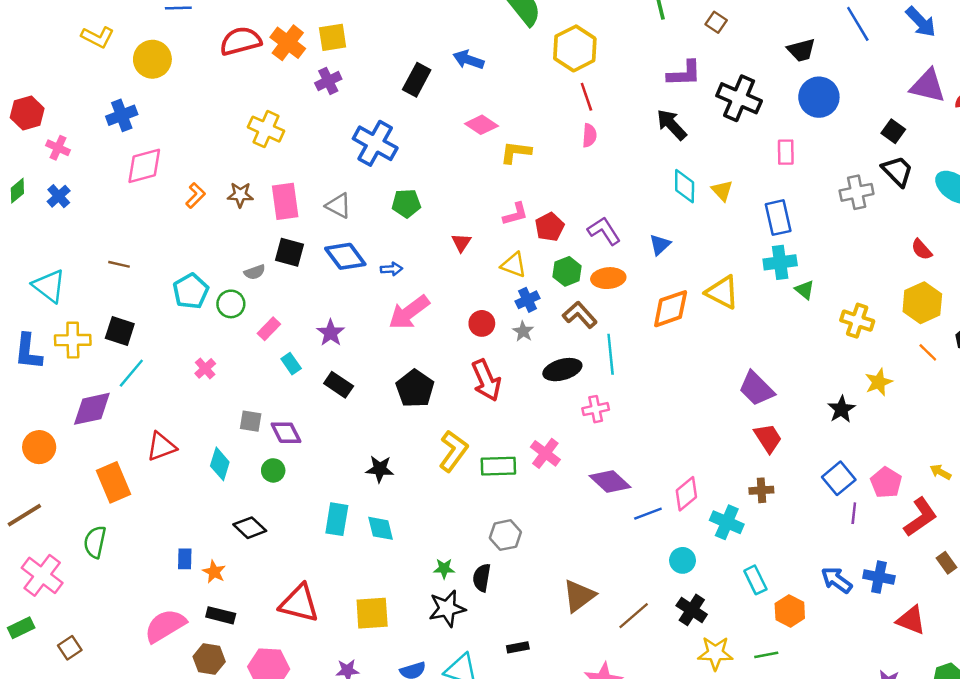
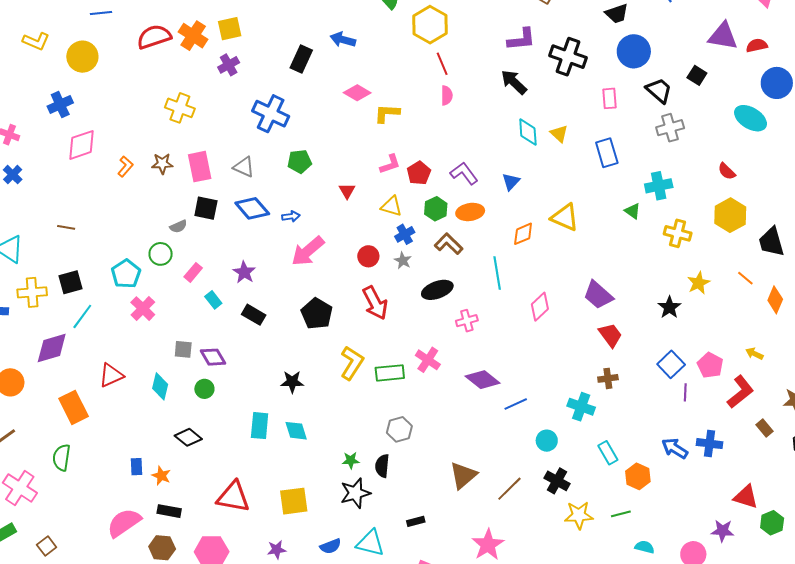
black trapezoid: (897, 171) -> (659, 90), moved
cyan cross: (780, 262) -> (659, 186), moved
cyan pentagon: (191, 291) -> (126, 274), moved
orange diamond: (671, 309) -> (523, 234), size x0.7
black square: (120, 331) -> (70, 282), turned -30
orange line: (928, 352) -> (745, 278), moved
cyan line: (611, 354) -> (497, 273), moved
pink cross: (205, 368) -> (143, 309), size x1.4
pink diamond: (686, 494) -> (540, 307), moved
red triangle: (911, 620) -> (746, 497), moved

